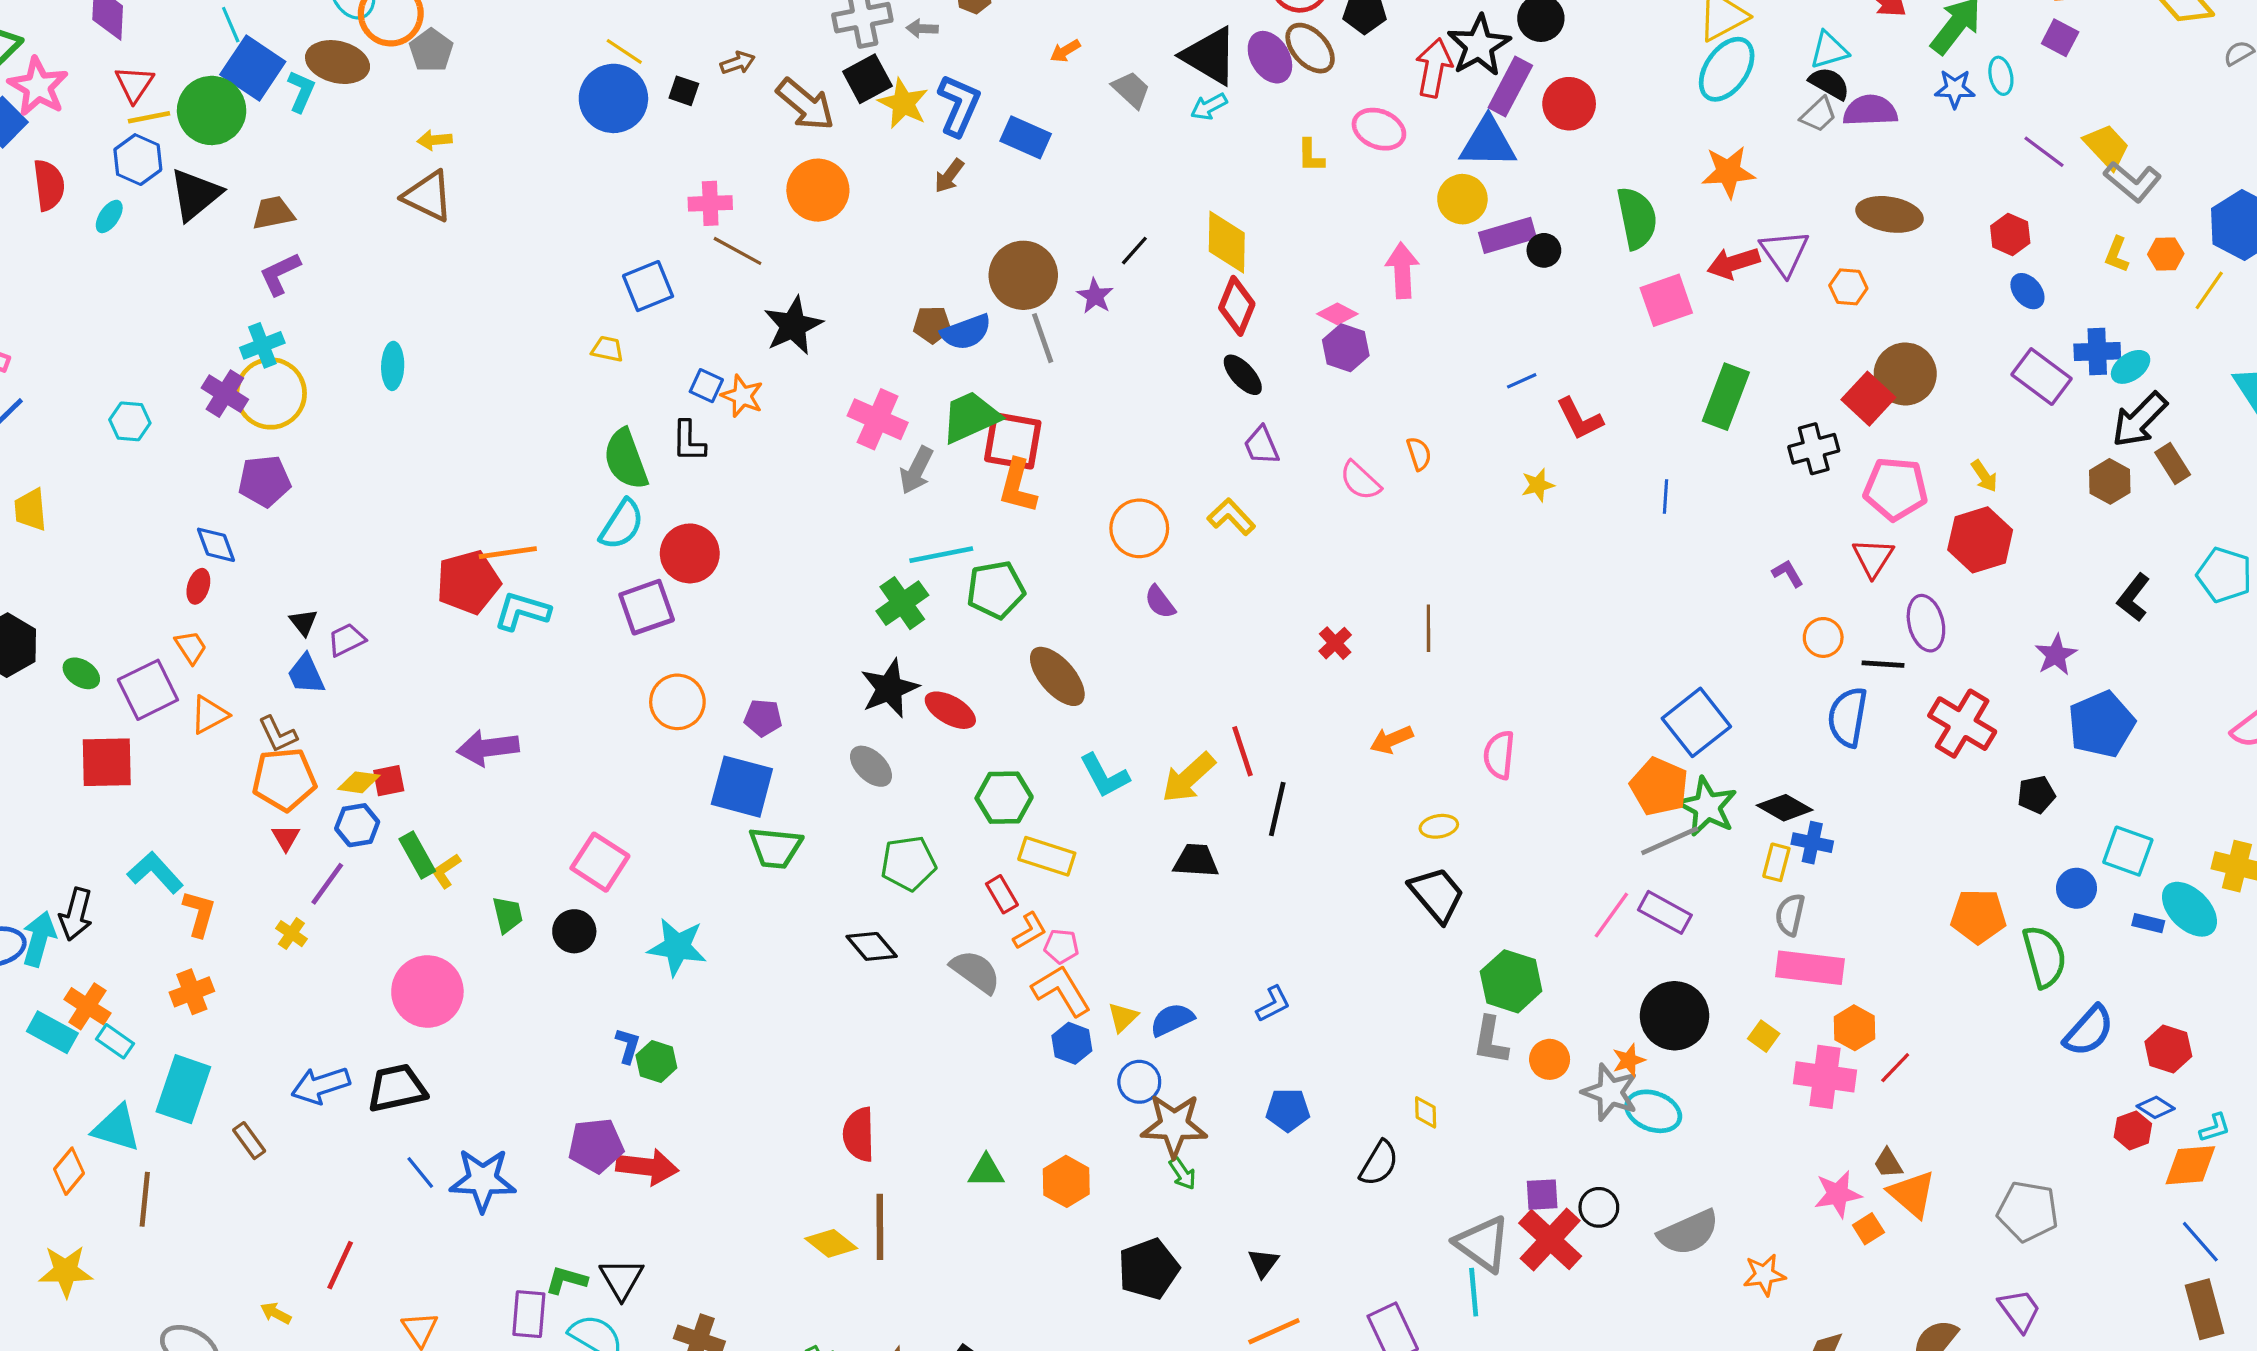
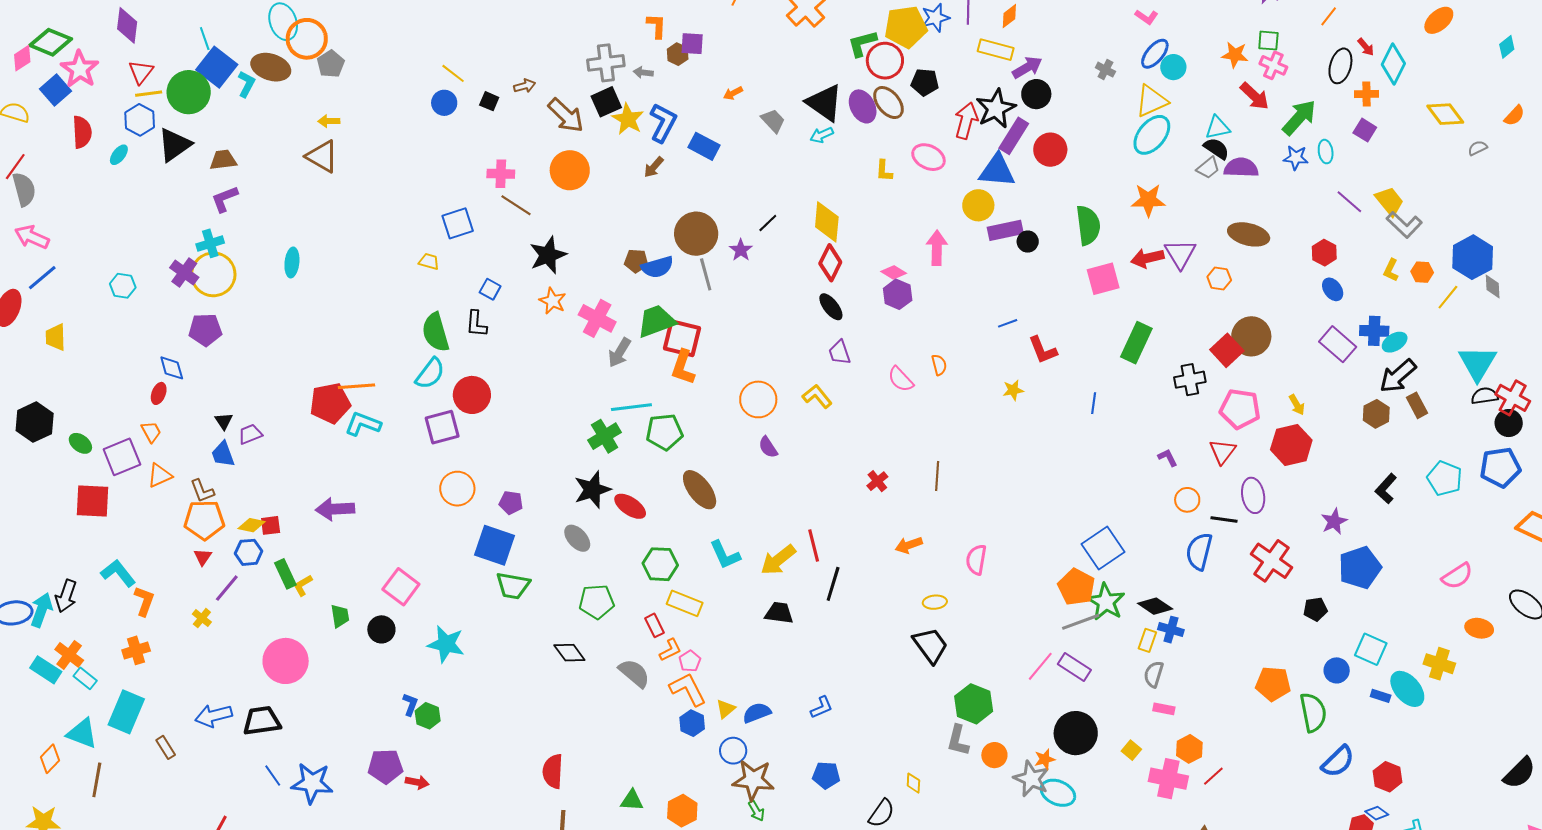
blue circle: (613, 98) -> (444, 103), size x0.6
orange star: (742, 396) -> (553, 301), moved
pink pentagon: (1061, 946) -> (690, 661), turned 30
pink rectangle: (1810, 968) -> (1164, 709), size x0.5
red arrow: (647, 1167) -> (417, 782), size x0.6

